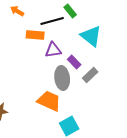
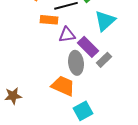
cyan triangle: (91, 36) -> (105, 21), turned 40
purple rectangle: (74, 62) -> (88, 47), size x1.5

